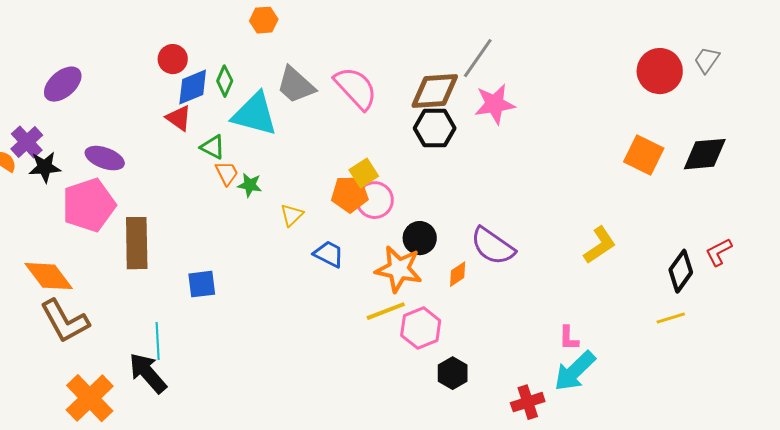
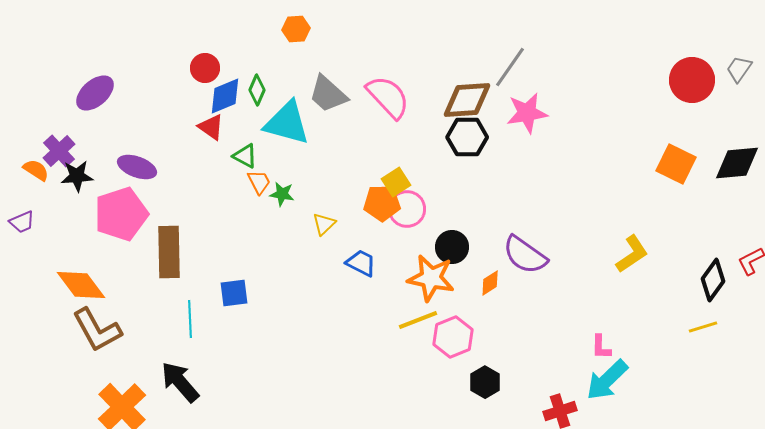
cyan line: (158, 341) -> (190, 319), moved

